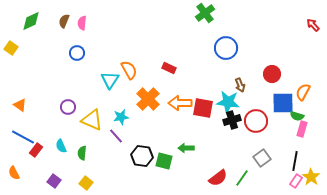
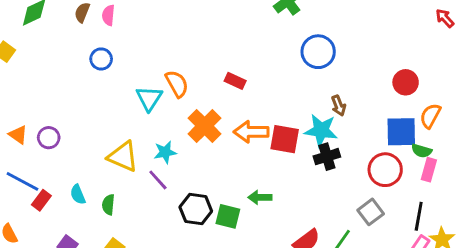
red circle: (272, 74) -> (406, 82), moved
purple circle: (68, 107) -> (49, 138), moved
red circle: (256, 121) -> (385, 170), moved

